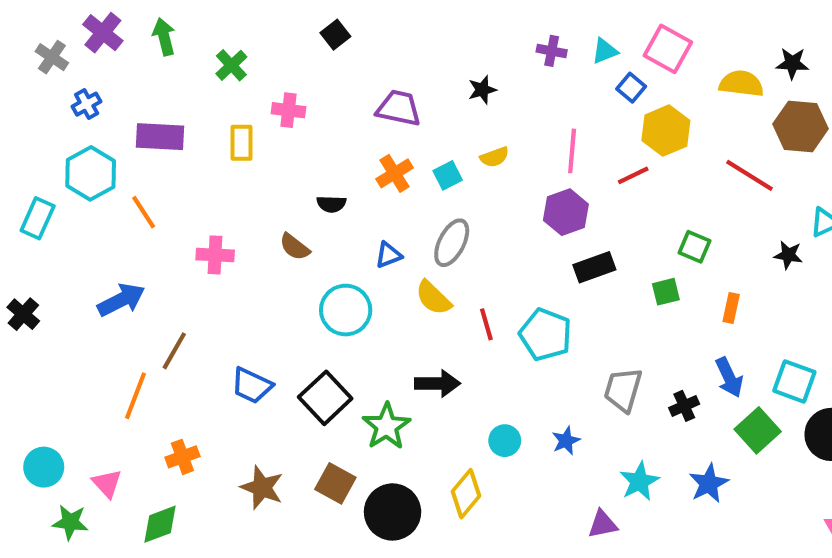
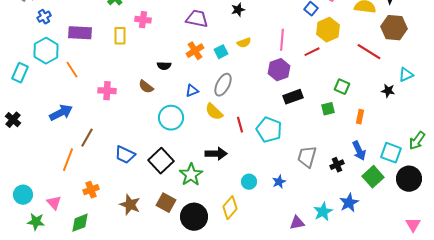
cyan star: (639, 481) -> (323, 212), moved

